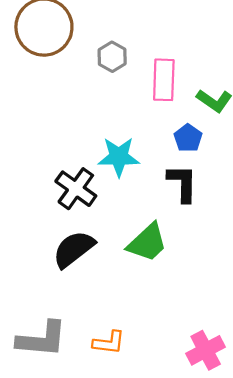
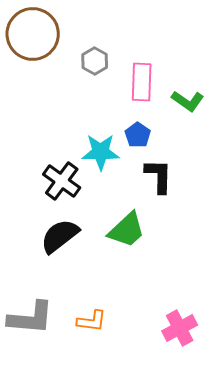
blue pentagon: (188, 138) -> (138, 135), moved

